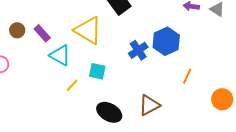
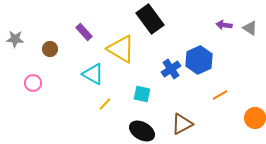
purple rectangle: (42, 33) -> (84, 32), moved
cyan square: (97, 71) -> (142, 94), moved
orange line: (187, 76) -> (220, 95), turned 35

